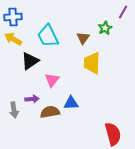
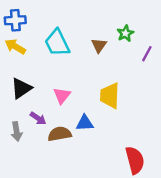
purple line: (123, 12) -> (147, 54), moved
black triangle: (30, 61) -> (21, 88), moved
yellow trapezoid: (92, 63) -> (110, 96), moved
purple arrow: (32, 99) -> (38, 118), turned 40

